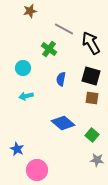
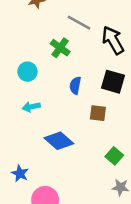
brown square: (92, 98) -> (98, 113), moved
blue diamond: (63, 123) -> (59, 141), moved

